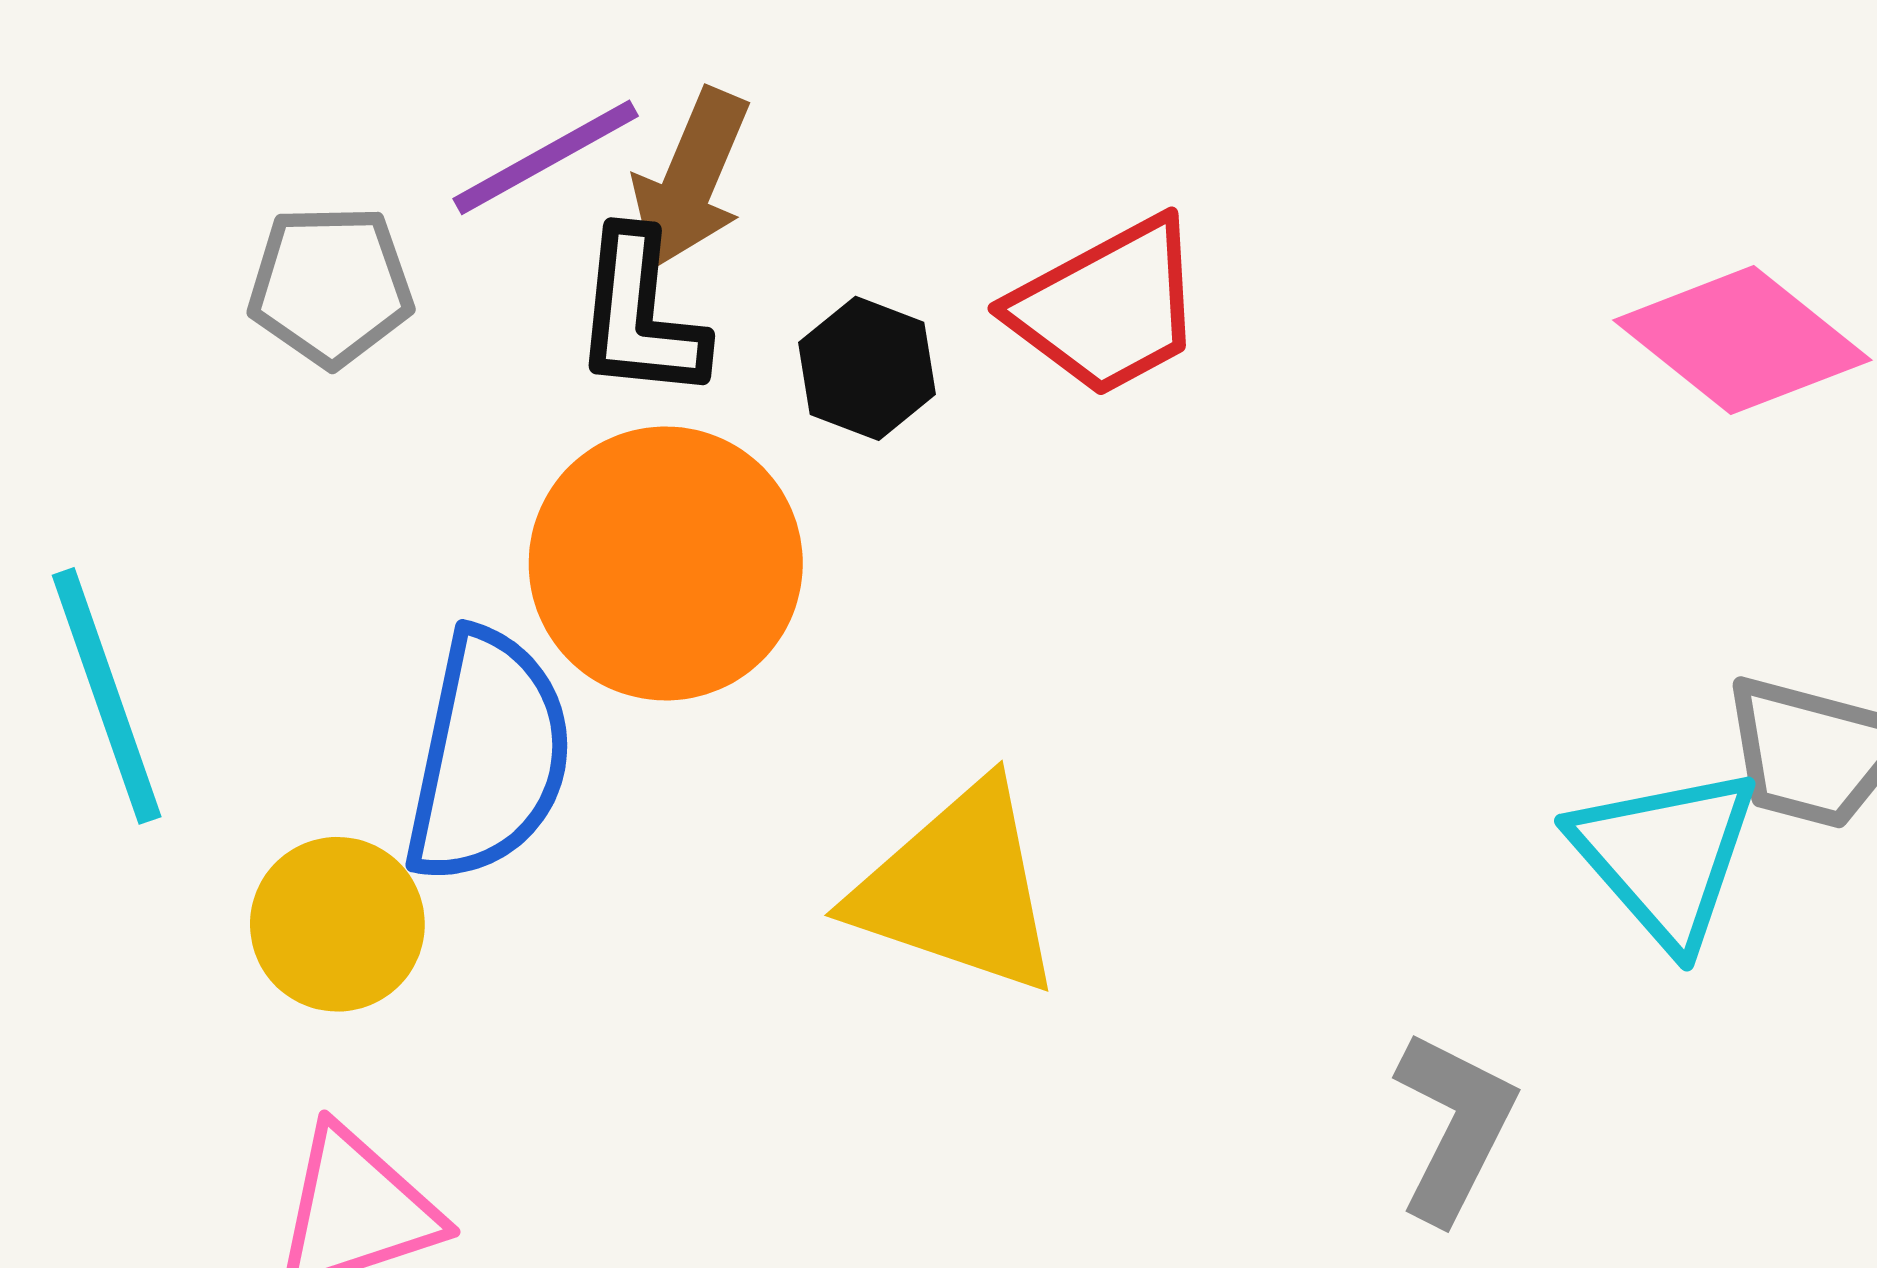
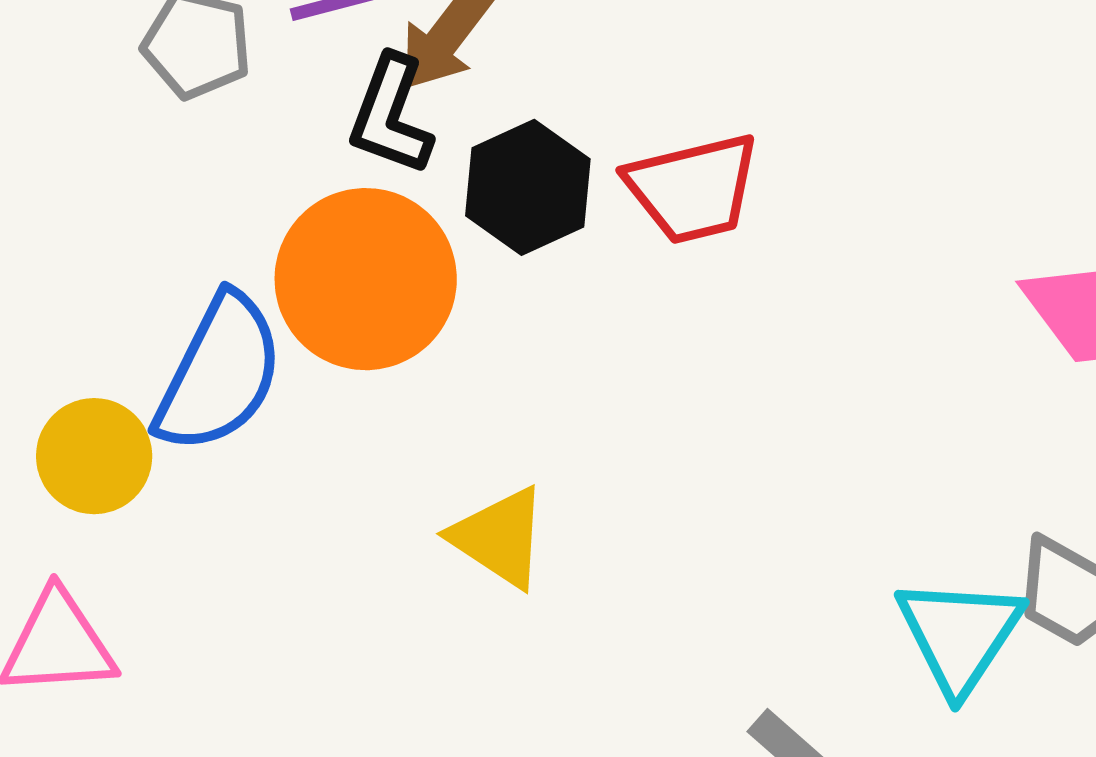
black hexagon: (867, 368) -> (528, 187), size x1.4
yellow triangle: (958, 889) -> (499, 537), size x0.7

